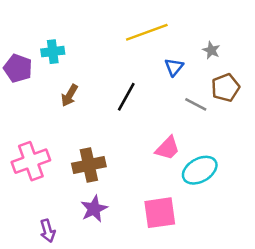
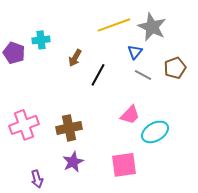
gray star: (211, 50) -> (152, 27), moved, size x2.0
brown arrow: (69, 95) -> (75, 58), moved
gray line: (196, 104) -> (143, 75), moved

